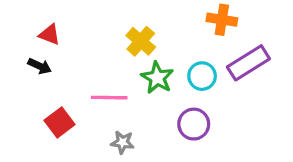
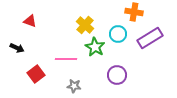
black arrow: (40, 66) -> (17, 48), moved
cyan circle: (202, 76) -> (118, 34), moved

